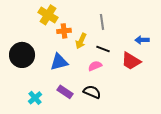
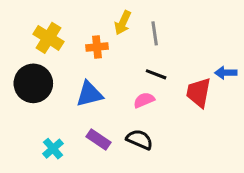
yellow cross: (48, 15) -> (48, 38), moved
blue arrow: (142, 40) -> (226, 73), moved
yellow arrow: (81, 41) -> (123, 23), moved
red trapezoid: (131, 61) -> (199, 92), turned 70

